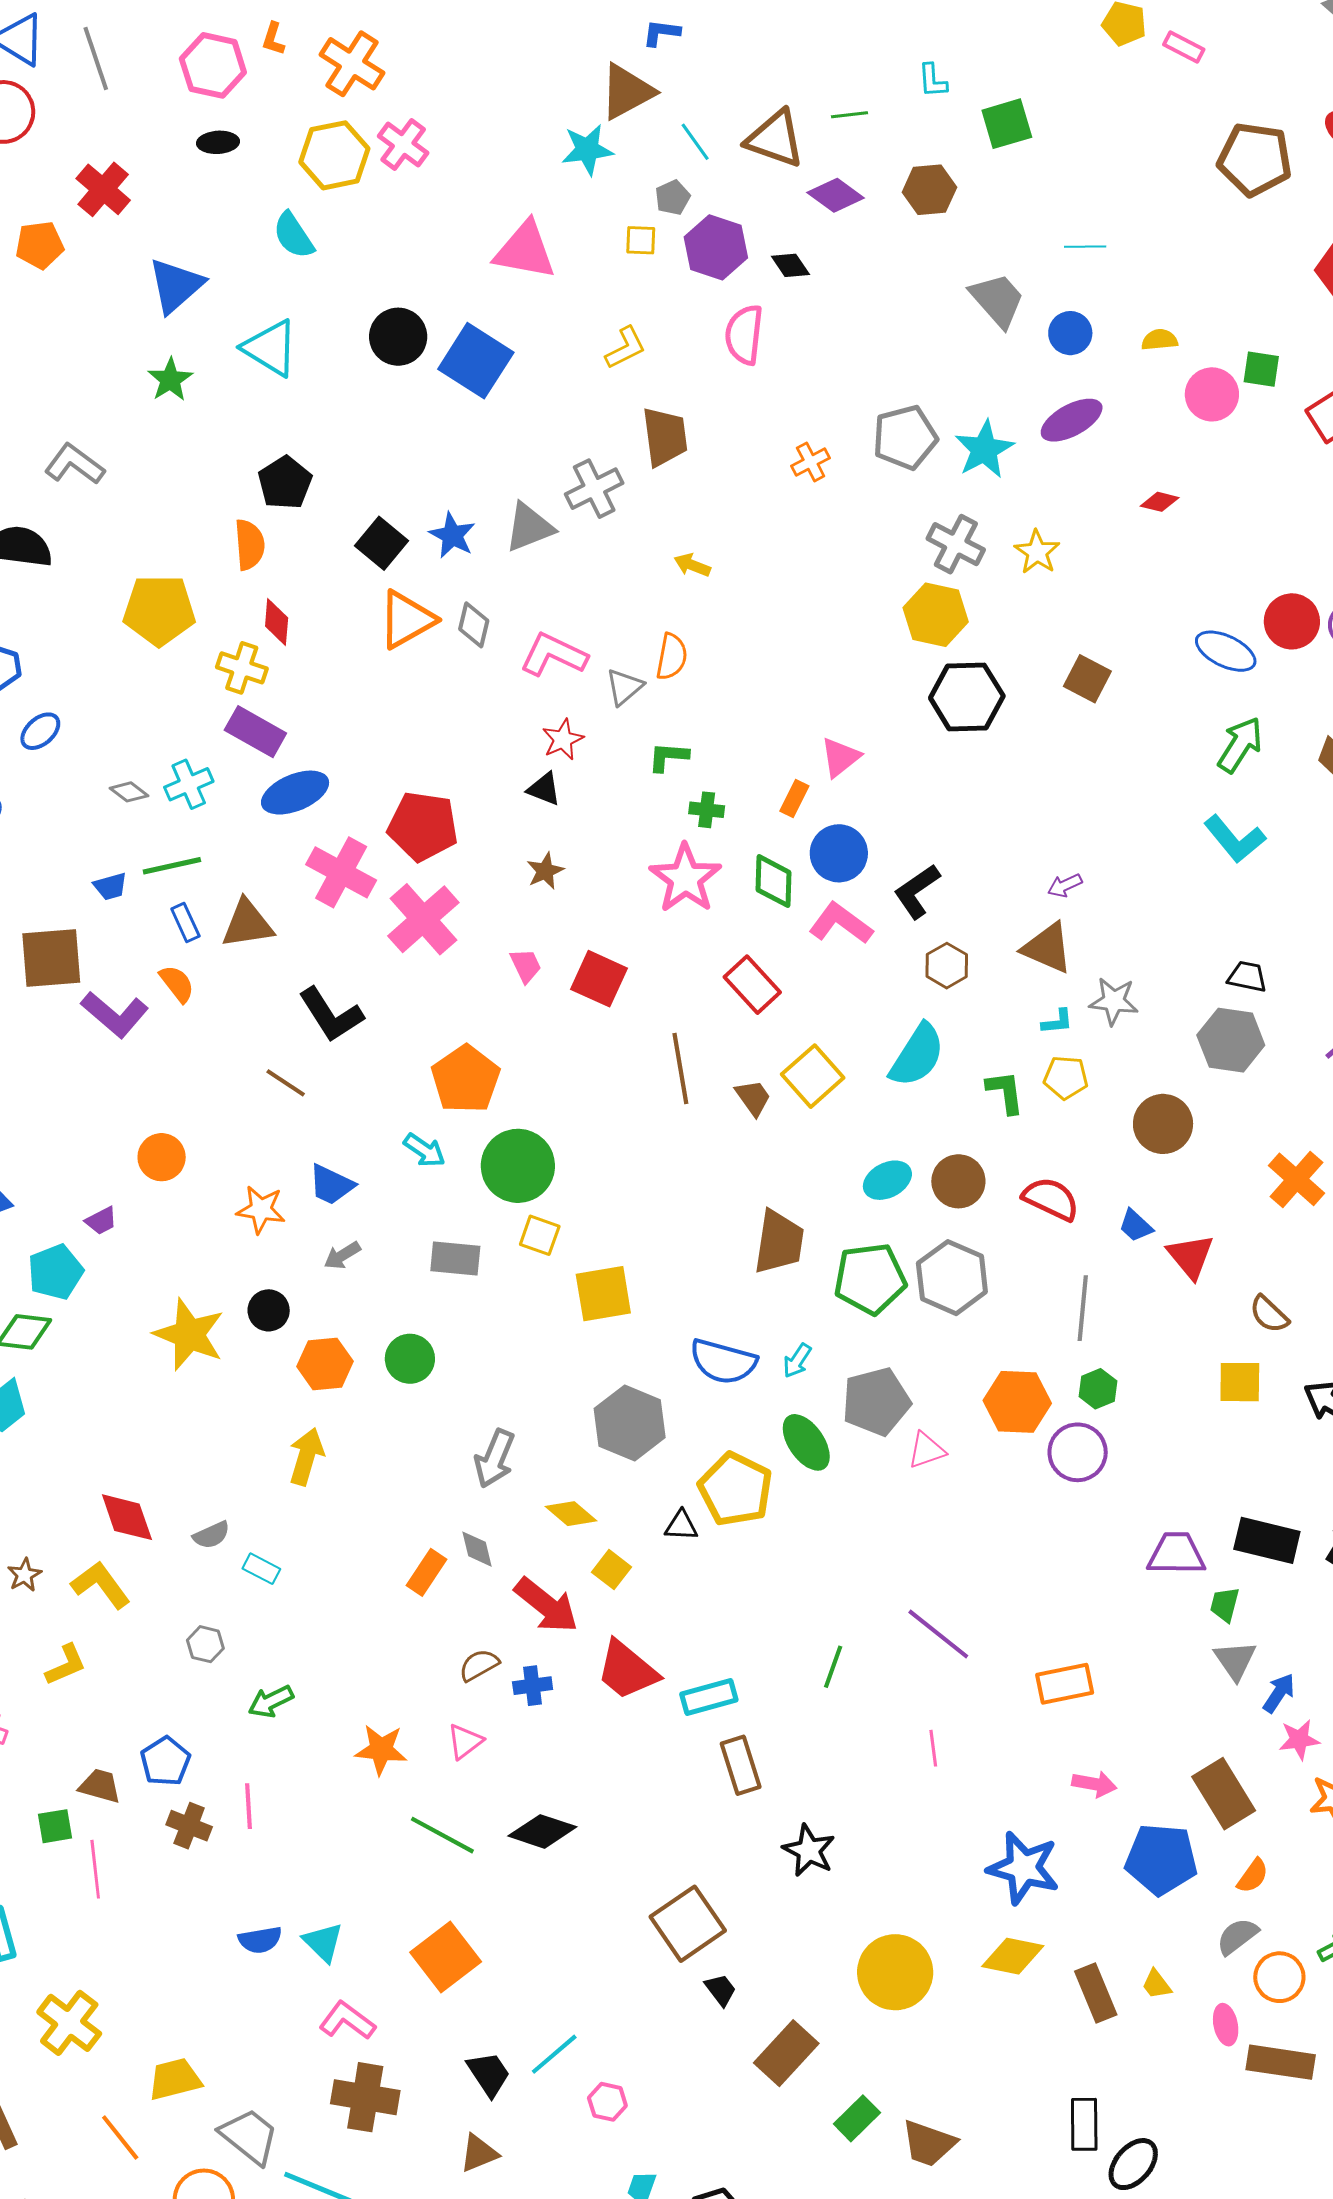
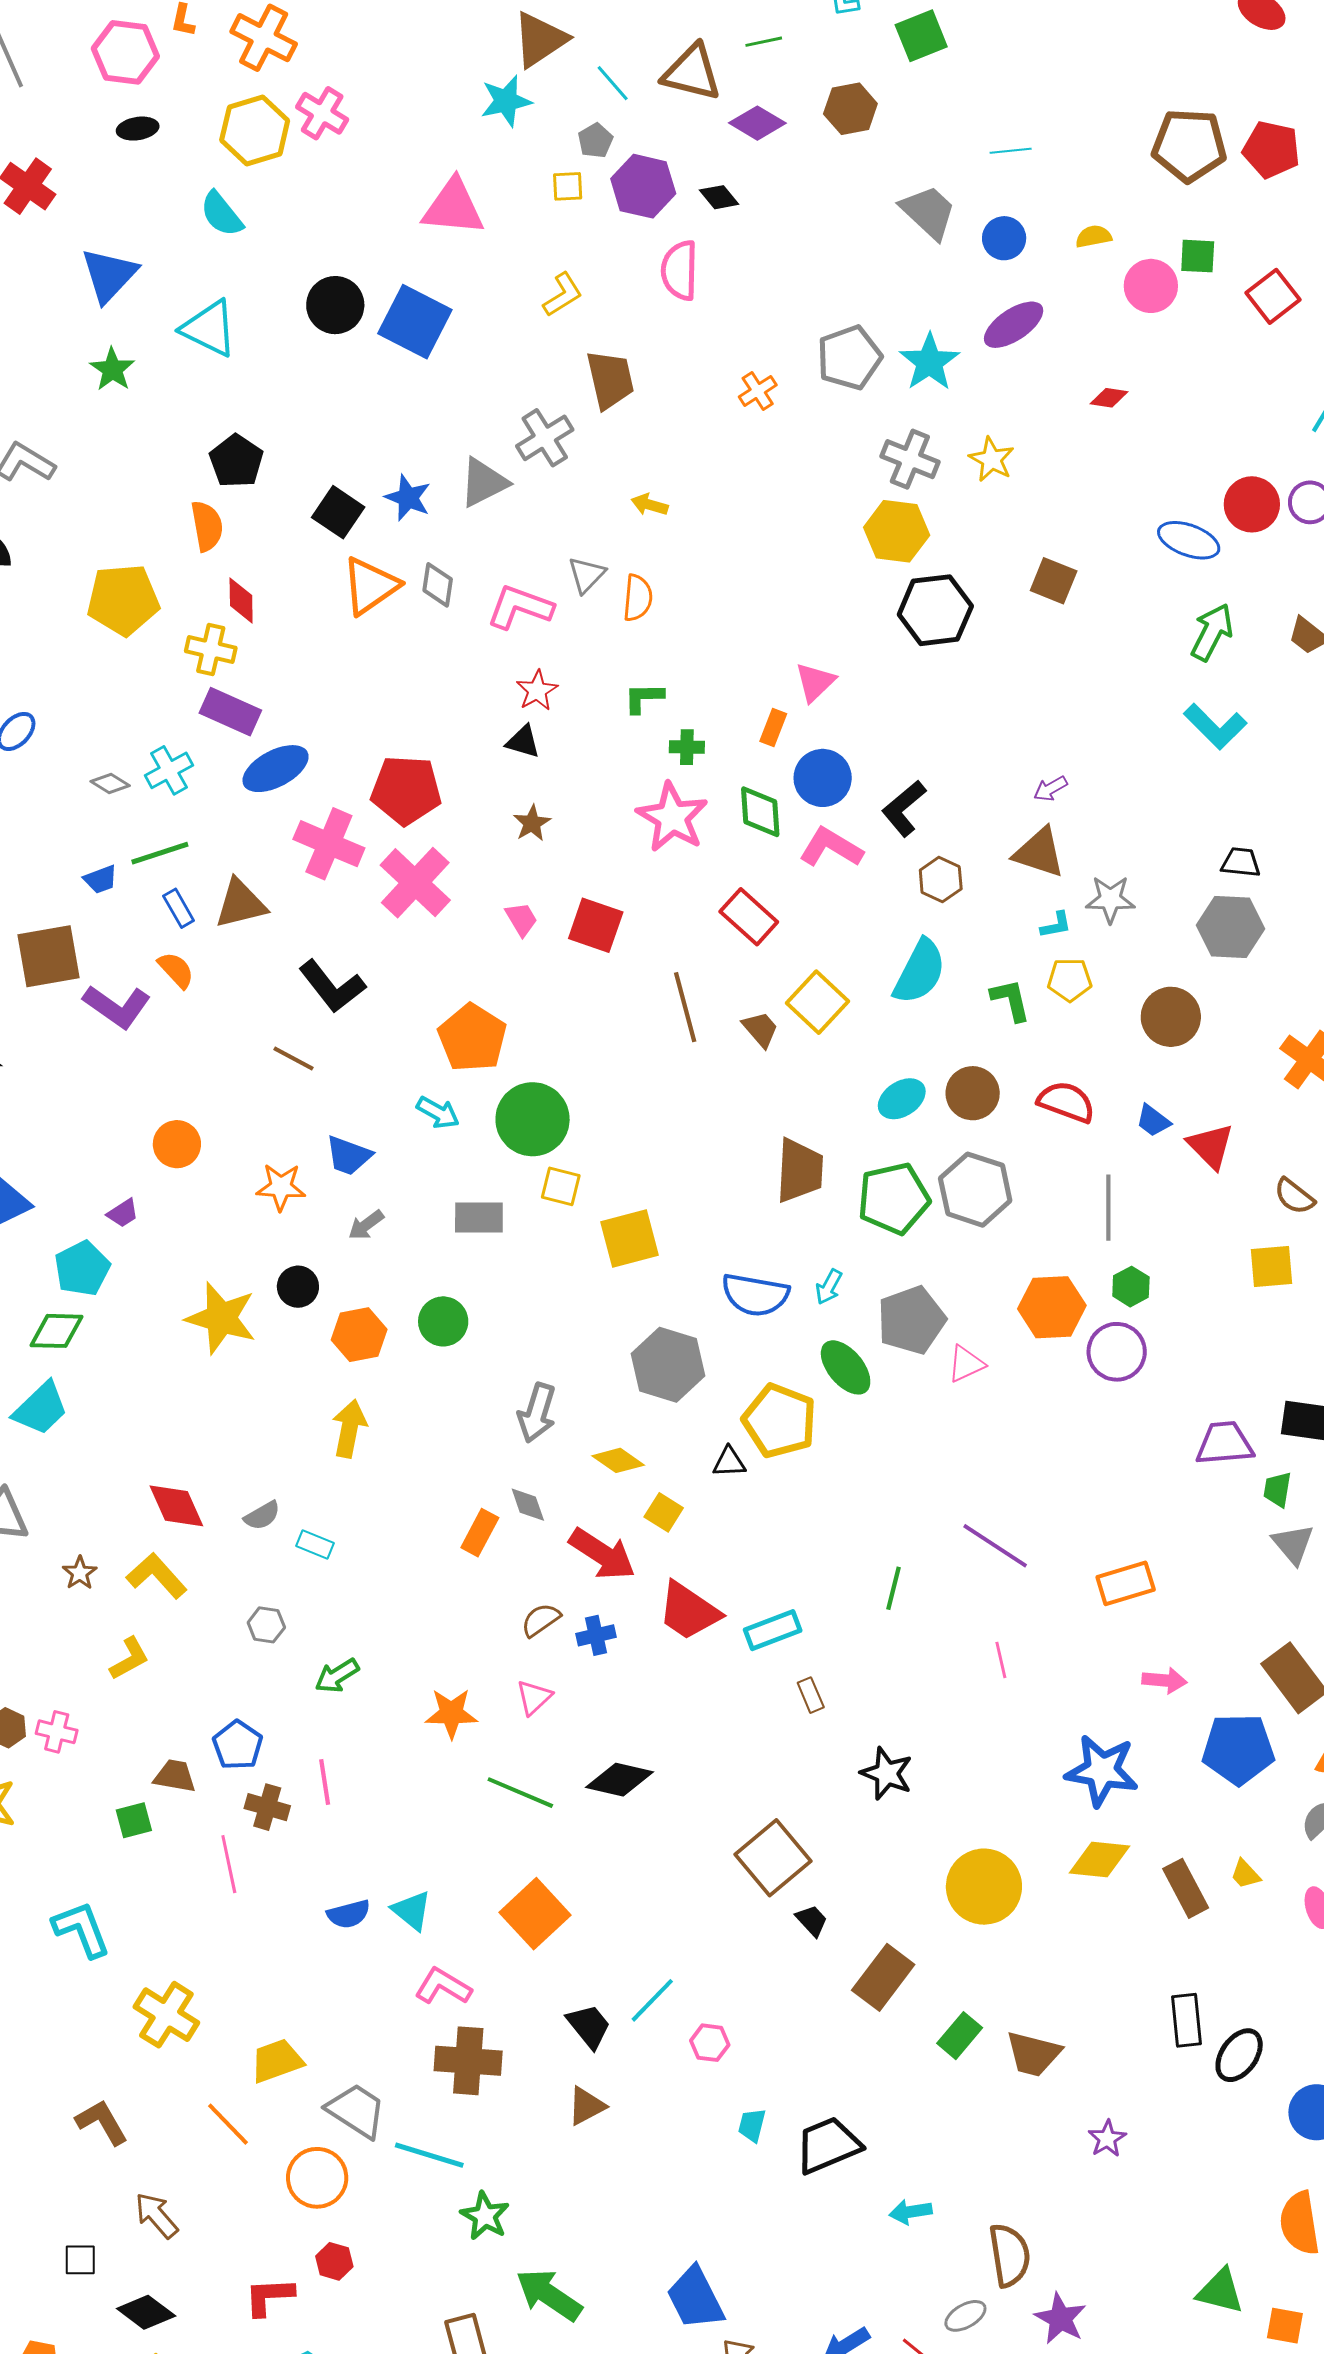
brown pentagon: (1255, 159) -> (1189, 145), moved
gray triangle: (624, 687) -> (587, 575), moved
brown rectangle: (741, 1765) -> (811, 1695), size x0.6
pink line: (95, 1869) -> (229, 1864), moved

